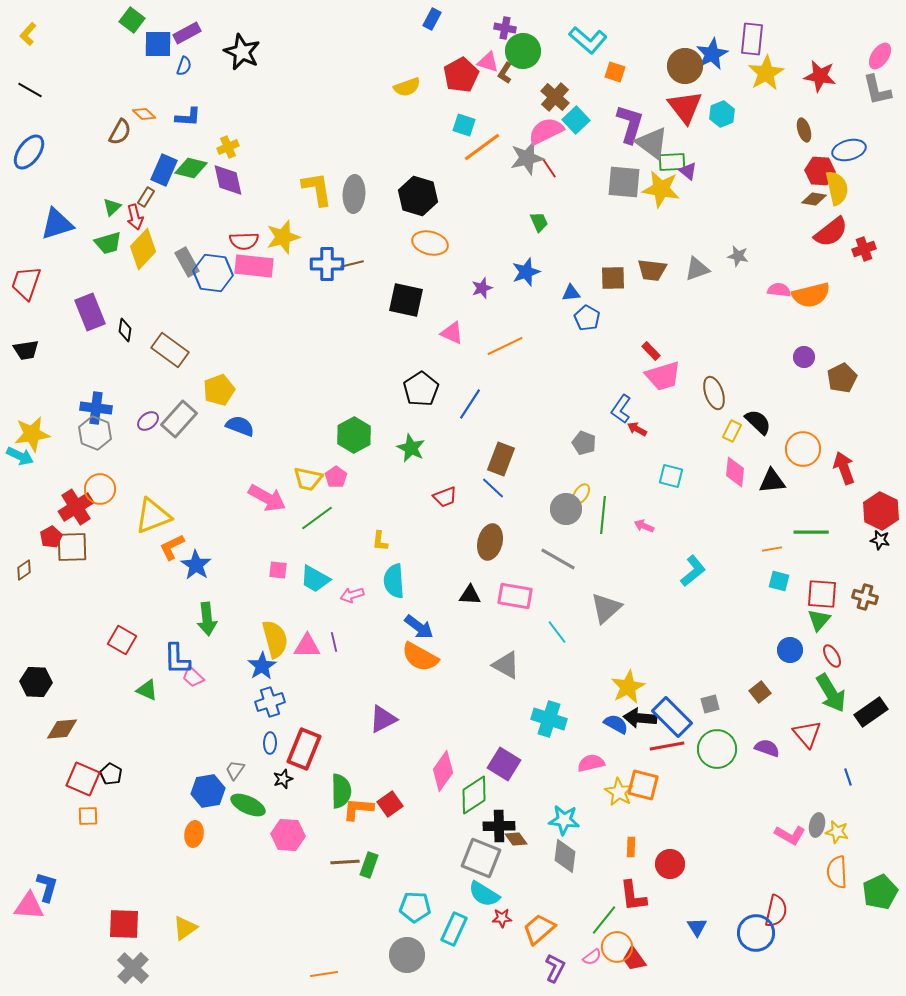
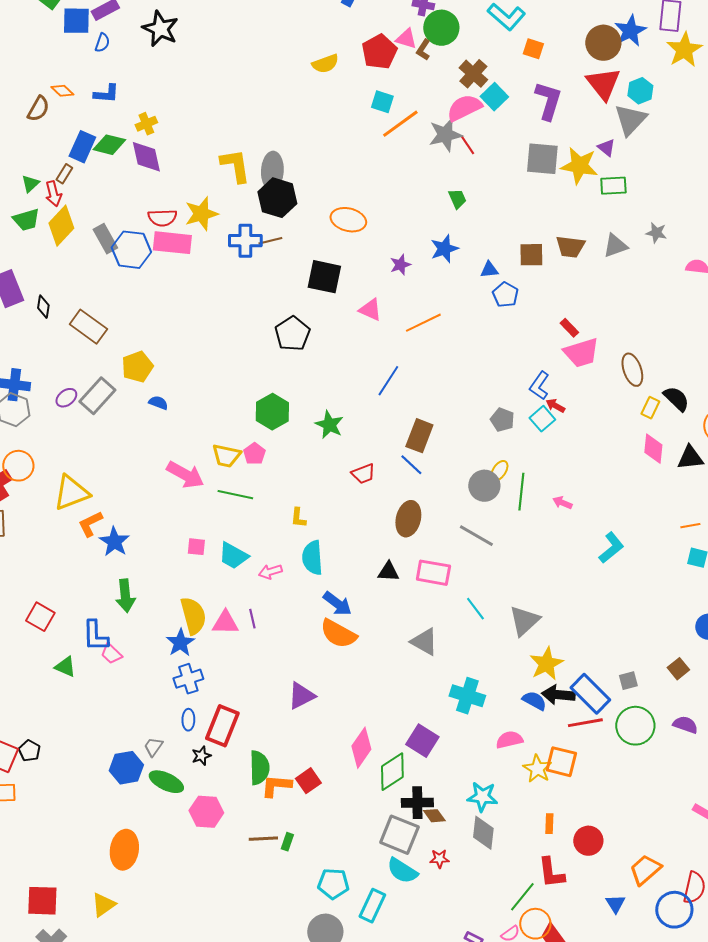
gray triangle: (652, 143) -> (630, 120), moved, turned 36
green rectangle: (672, 162) -> (613, 186), moved
black hexagon: (418, 196) -> (277, 198), moved
black pentagon: (421, 389) -> (292, 334), moved
blue semicircle: (240, 426) -> (158, 403), size x0.7
cyan square: (671, 476) -> (542, 419), moved, turned 35
green line: (317, 518) -> (235, 495), turned 48
gray triangle: (606, 608) -> (524, 621), moved
orange ellipse: (194, 834) -> (124, 850), moved, size x1.5
green rectangle: (369, 865) -> (287, 842), size x0.7
red star: (502, 918) -> (439, 859), moved
orange trapezoid: (539, 929) -> (645, 870), moved

